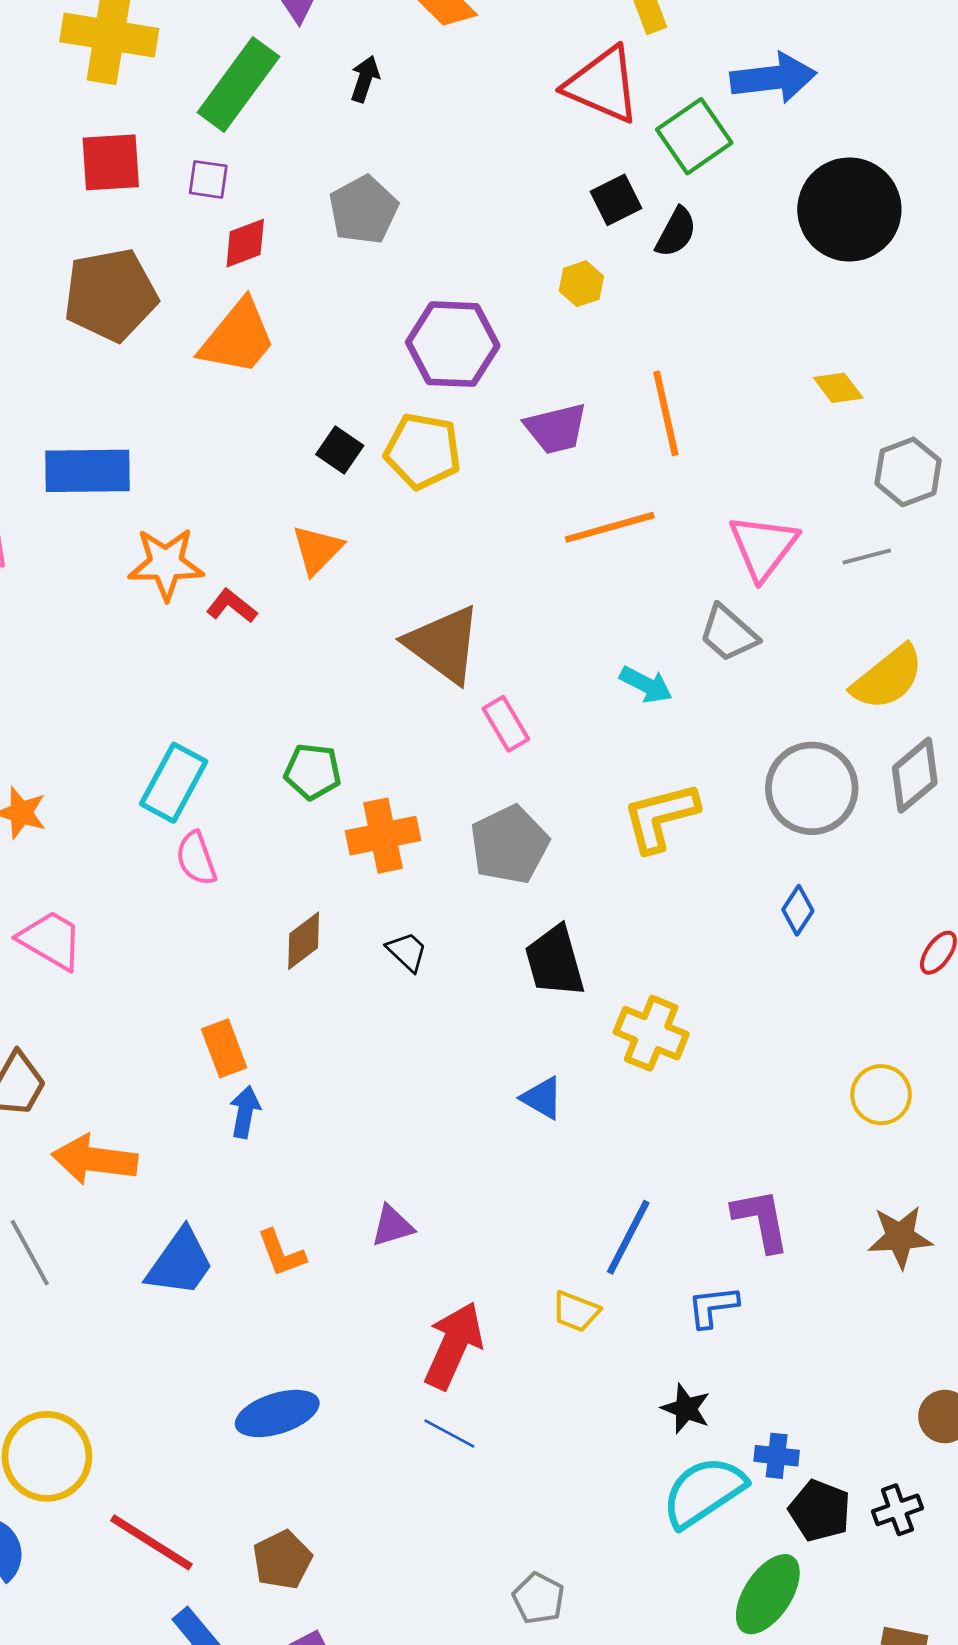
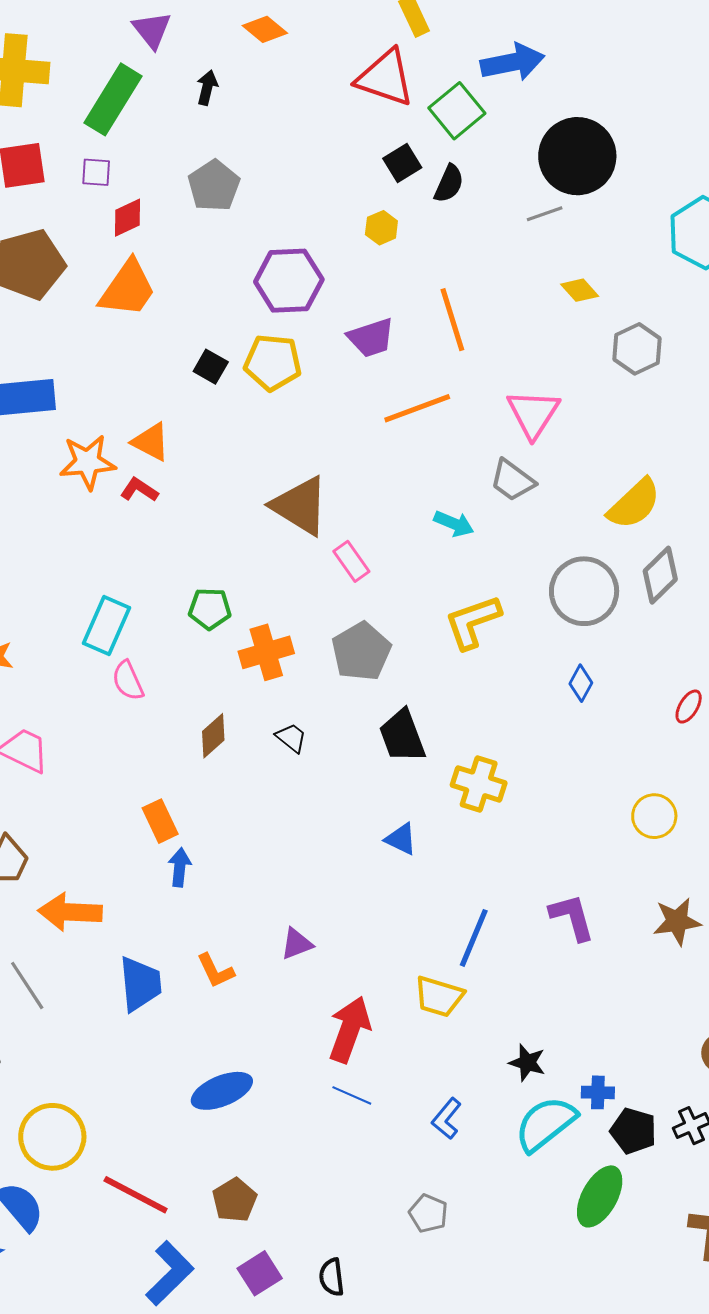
orange triangle: (317, 550) -> (151, 442), moved, turned -42
gray line: (867, 556) -> (545, 214), moved
blue trapezoid: (180, 1263) -> (140, 984), turned -36
blue L-shape: (713, 1307) -> (447, 1119), moved, turned -39
yellow trapezoid: (576, 1311) -> (439, 996), size x1.4

